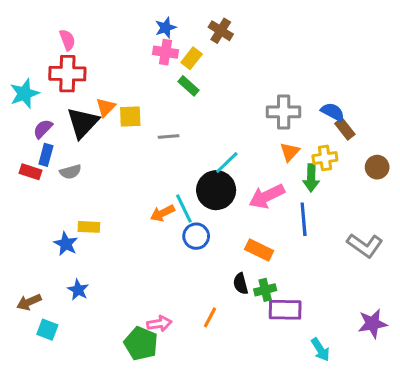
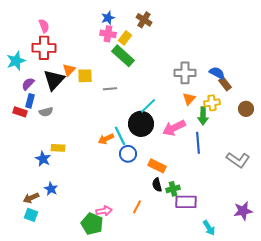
green rectangle: (188, 86) -> (123, 56), size x1.6
orange rectangle: (259, 250) -> (157, 166), moved
brown arrow: (29, 302) -> (31, 198), moved

